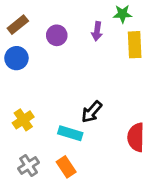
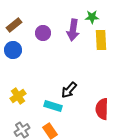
purple arrow: (97, 31) -> (73, 30), size x1.5

